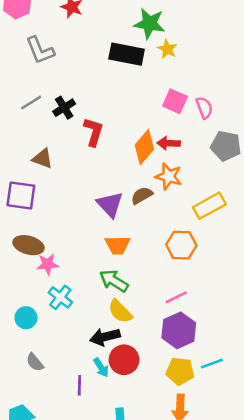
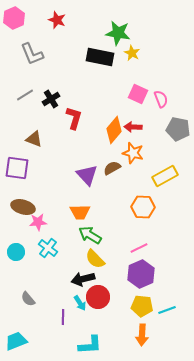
orange trapezoid: (118, 245) -> (80, 212), moved
cyan circle: (26, 318) -> (16, 252), moved
cyan line: (212, 364) -> (167, 310), moved

